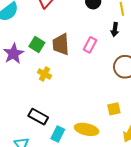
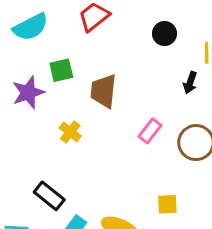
green square: (37, 45) -> (61, 70), moved, turned 35
pink rectangle: (90, 45) -> (150, 131), moved

